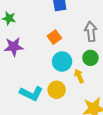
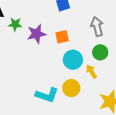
orange square: (54, 37) -> (62, 37), turned 32
purple star: (14, 47) -> (37, 34), moved

